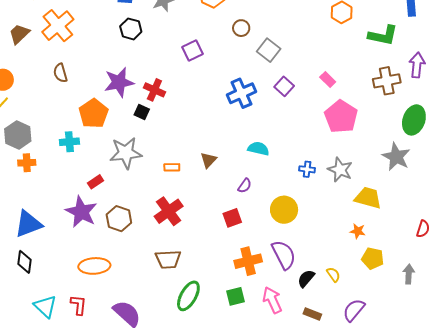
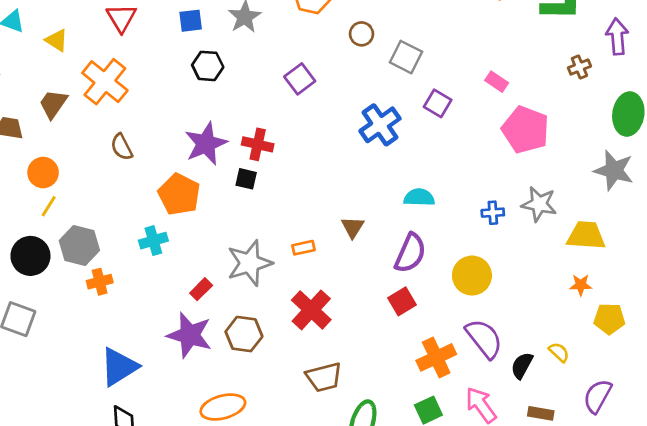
brown cross: (387, 81) -> (579, 67), size x0.6
gray star: (126, 153) -> (249, 263), moved
purple semicircle: (245, 186) -> (410, 253), size x1.8

